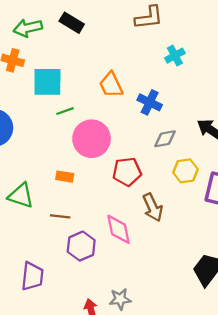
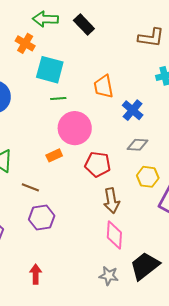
orange rectangle: (65, 177) -> (54, 155), moved, turned -49
pink diamond: (119, 229) -> (114, 235), moved
gray star: (120, 299) -> (109, 276), moved

